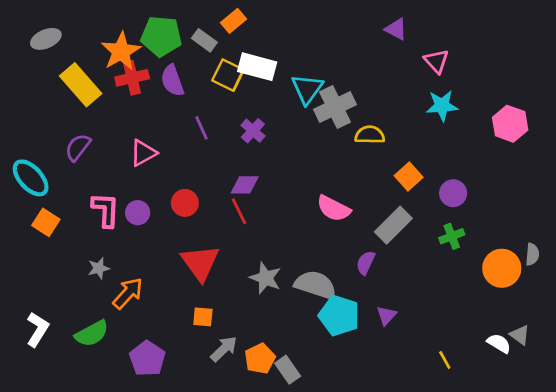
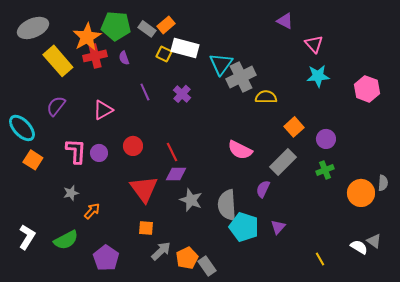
orange rectangle: (234, 21) -> (166, 25), moved
gray ellipse: (46, 39) -> (33, 28), size x1.4
yellow square: (228, 75) -> (164, 54), size x0.7
purple semicircle: (172, 81) -> (124, 58), size x0.6
purple diamond: (245, 185) -> (176, 174), moved
gray semicircle: (316, 285) -> (227, 205), turned -112
orange arrow: (128, 293) -> (92, 211), size x0.7

